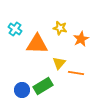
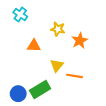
cyan cross: (15, 29) -> (20, 14), moved
orange triangle: (37, 44) -> (34, 46), size x0.6

